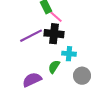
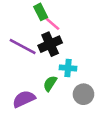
black cross: (54, 34) -> (50, 44), turned -30
purple line: (31, 36) -> (23, 47), turned 55

